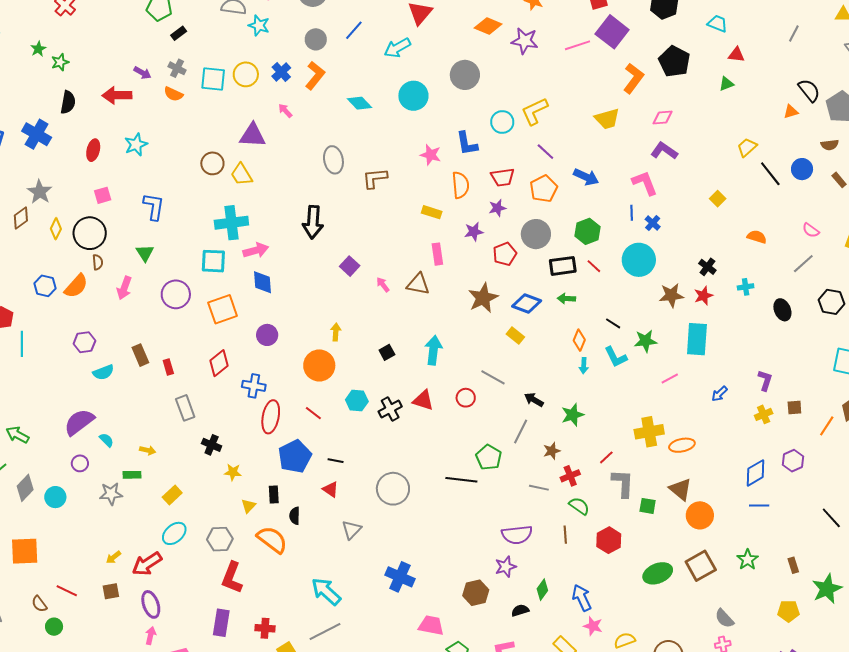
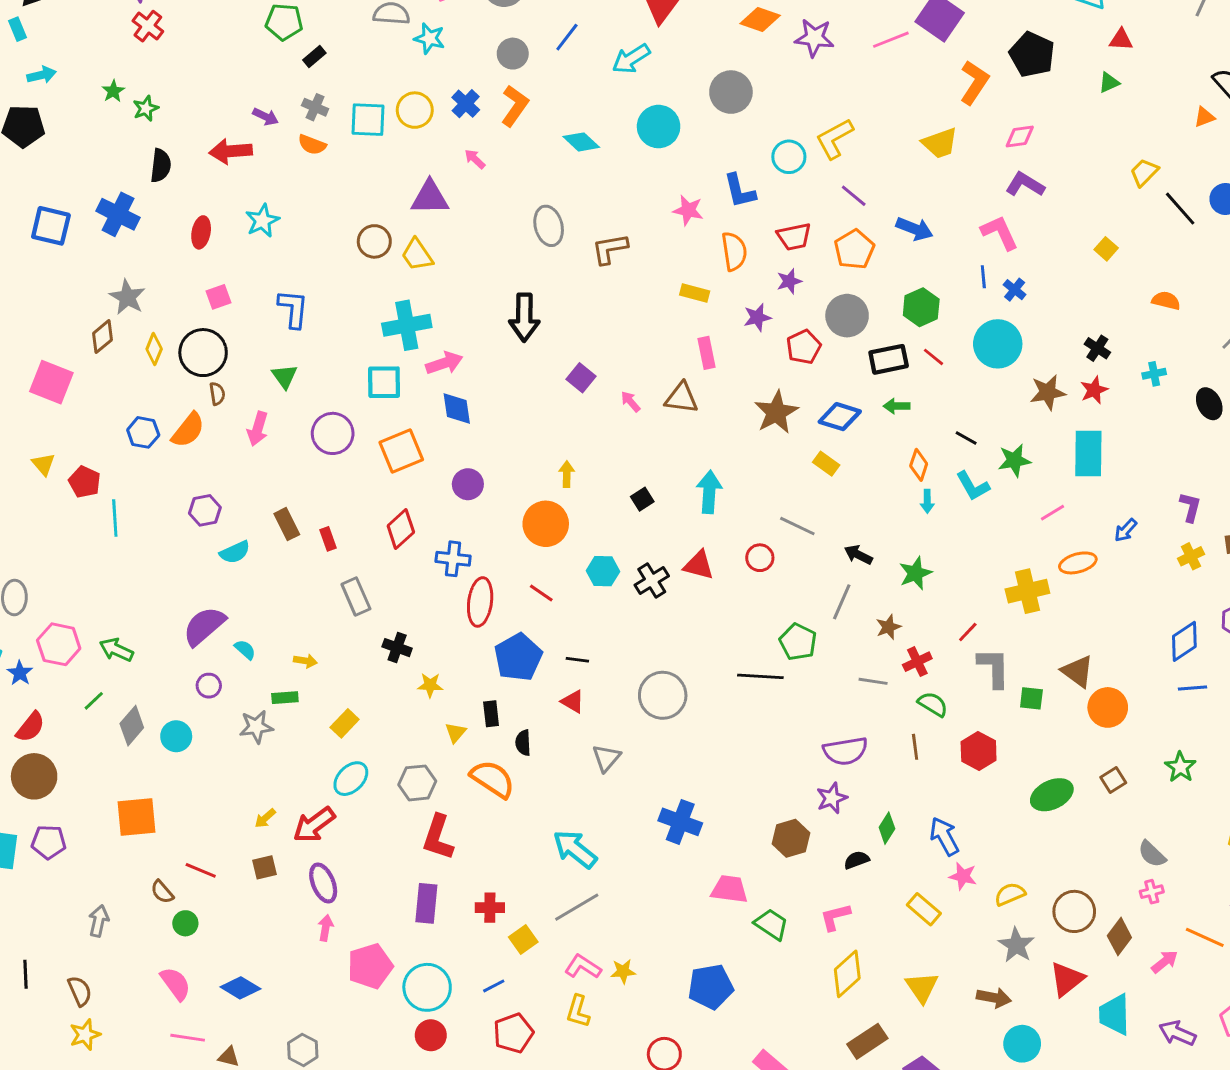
orange ellipse: (682, 445) -> (1078, 563), moved
brown square: (701, 566) -> (1113, 780), size x0.6

